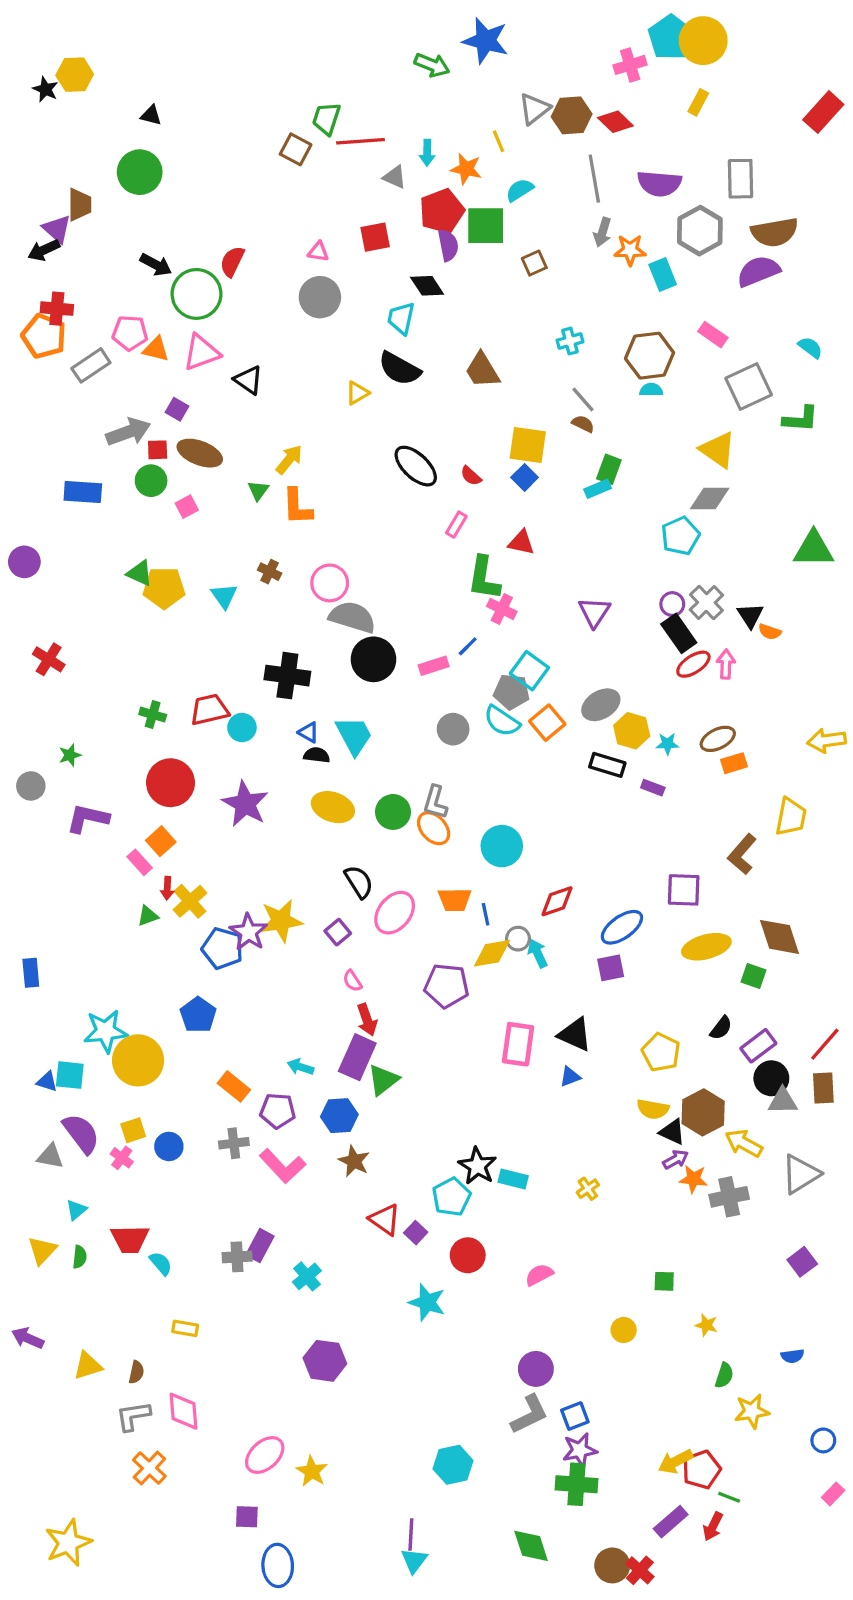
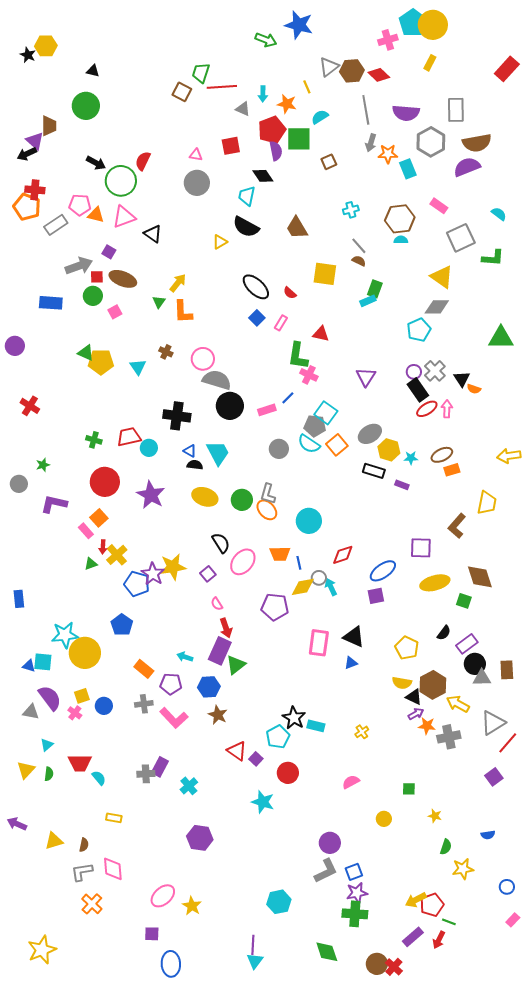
blue square: (525, 477) -> (257, 318), moved
red line: (825, 1044) -> (508, 743), moved
pink semicircle: (539, 1275) -> (351, 782), moved

